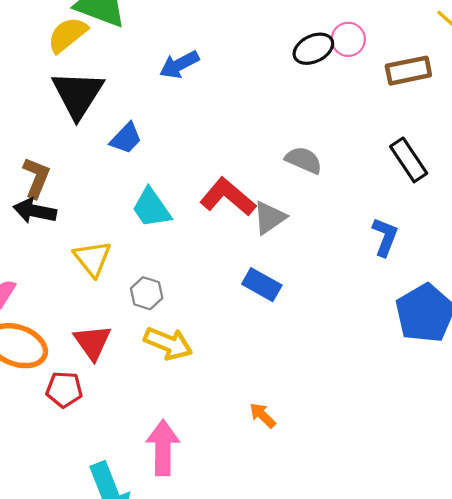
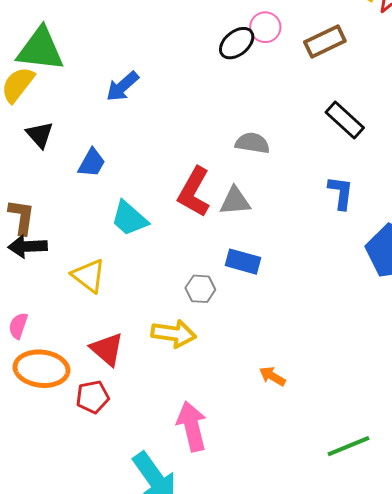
black triangle: (78, 94) -> (40, 135), size x0.6
red L-shape: (228, 197) -> (194, 192), turned -87
gray triangle: (269, 218) -> (235, 201), turned 44
gray hexagon: (147, 293) -> (200, 289), moved

